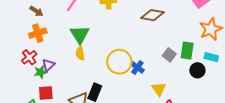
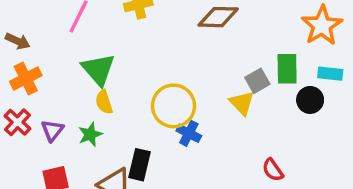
gray square: (169, 55) -> (257, 81), turned 32
blue cross: (137, 67) -> (189, 133), moved
green star: (40, 72) -> (90, 134), moved
yellow triangle: (159, 89) -> (242, 103), moved

